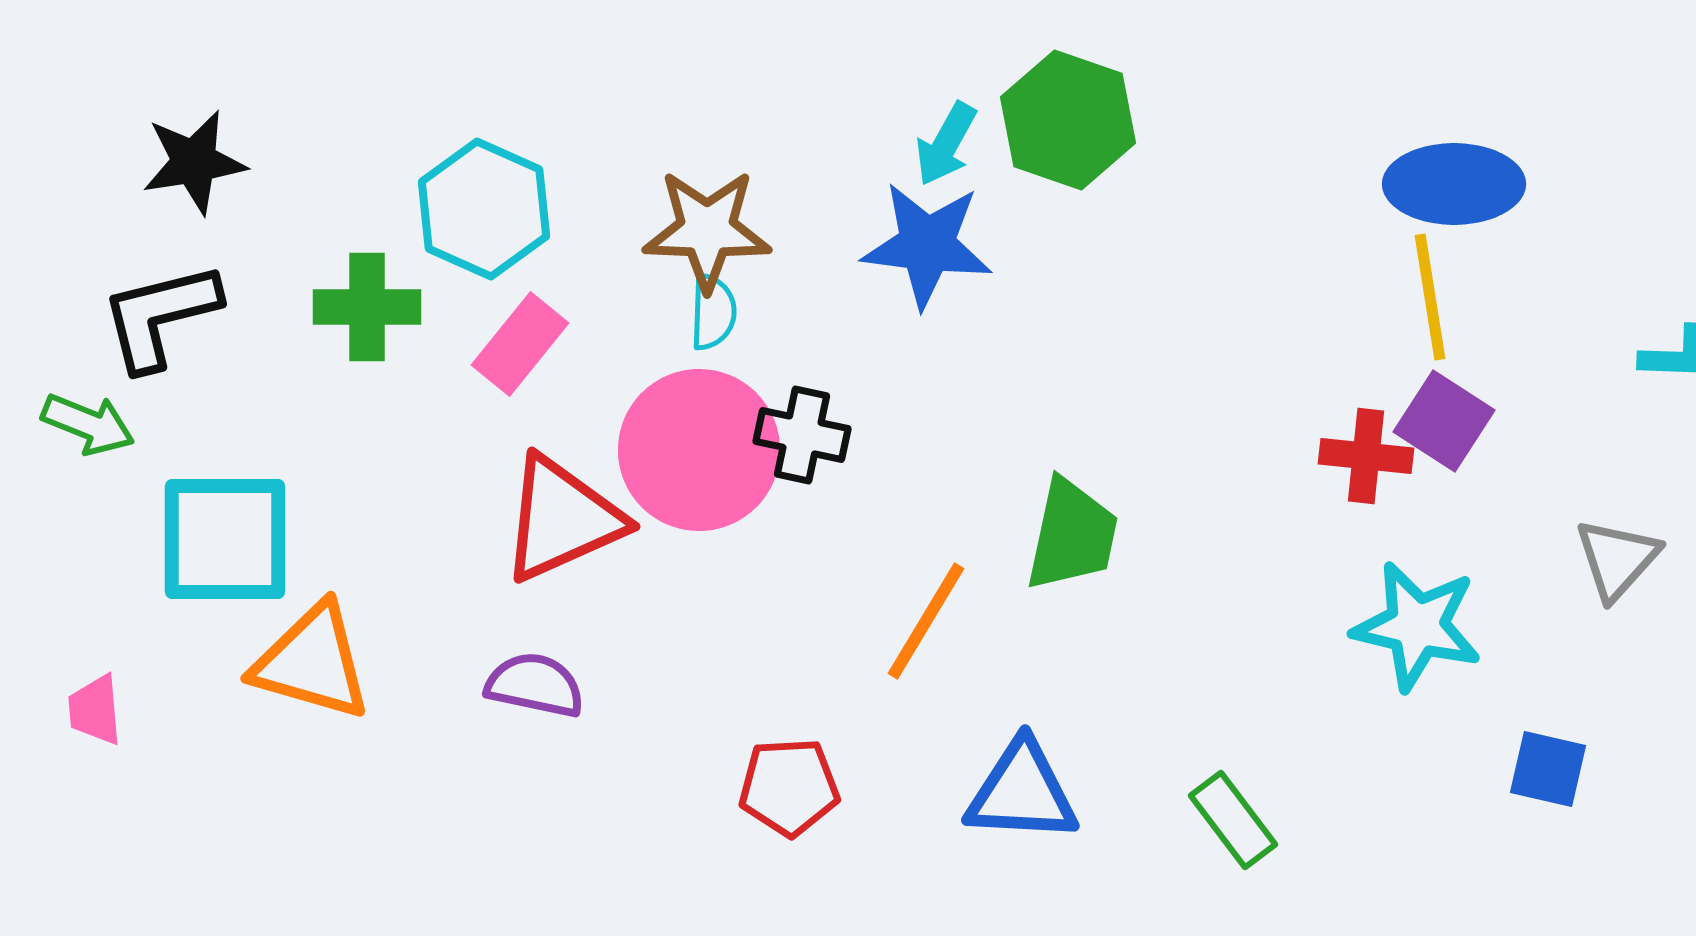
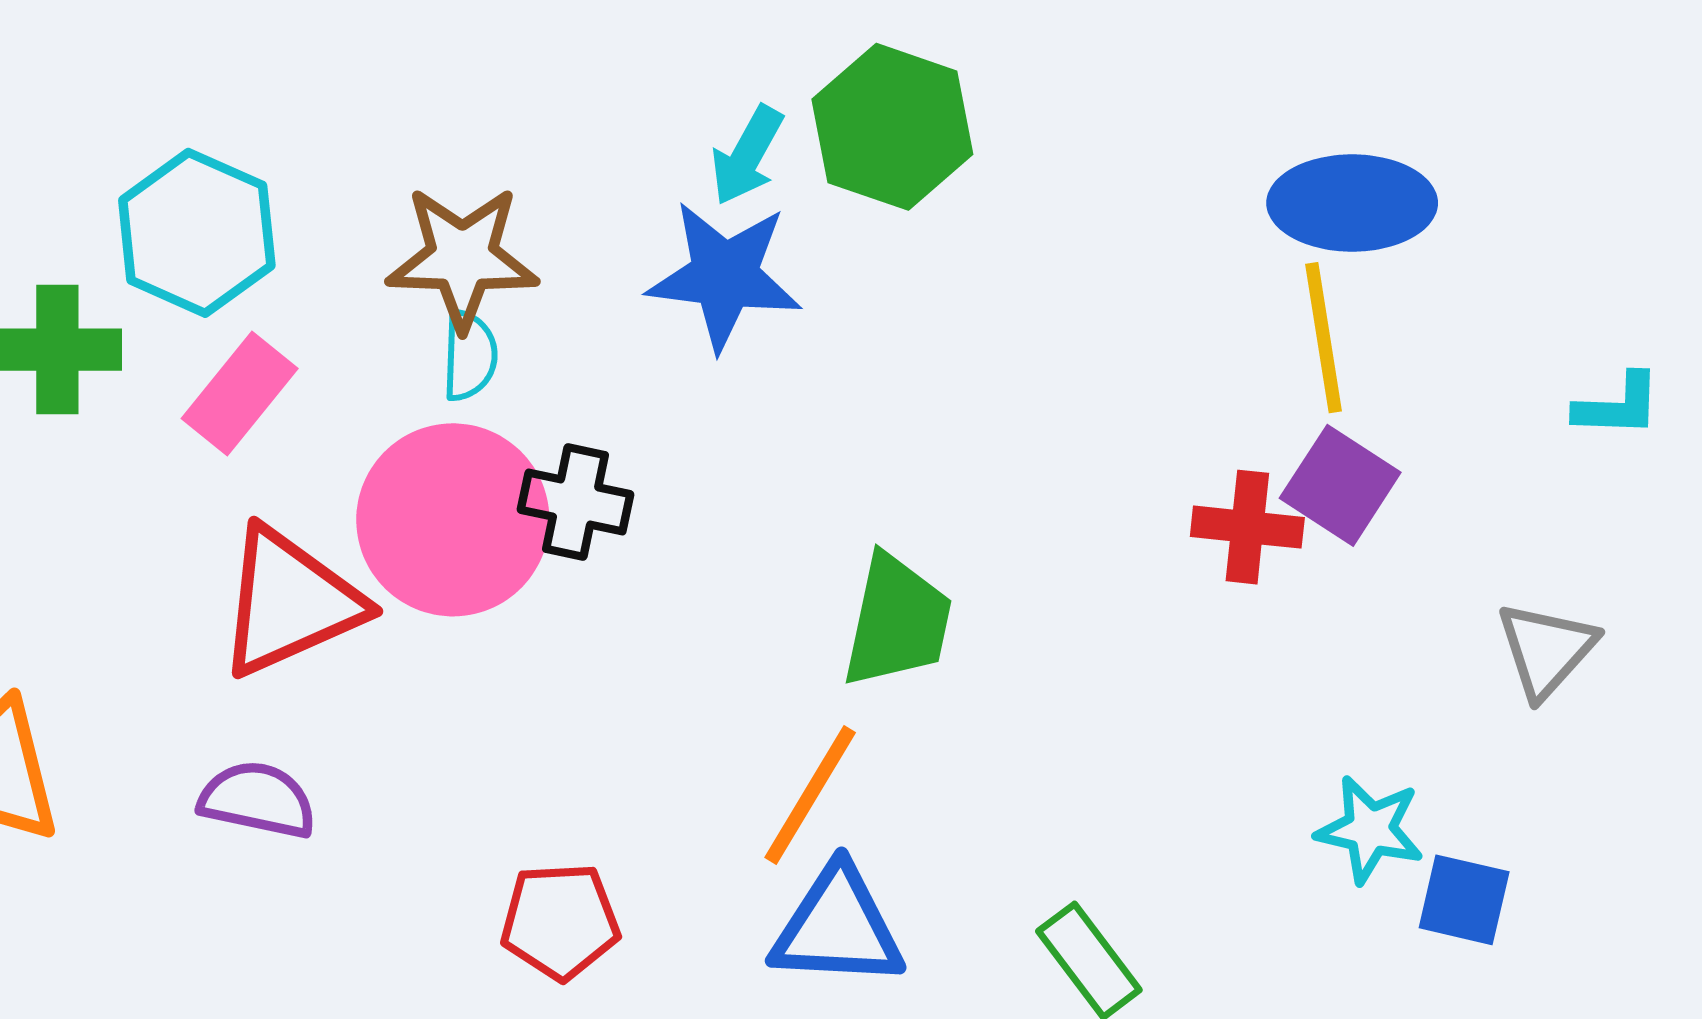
orange line: (926, 621) -> (810, 795), moved
cyan star: (1417, 626) -> (1370, 830), moved, size x0.7

